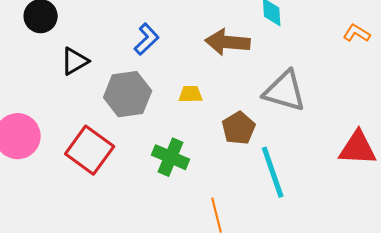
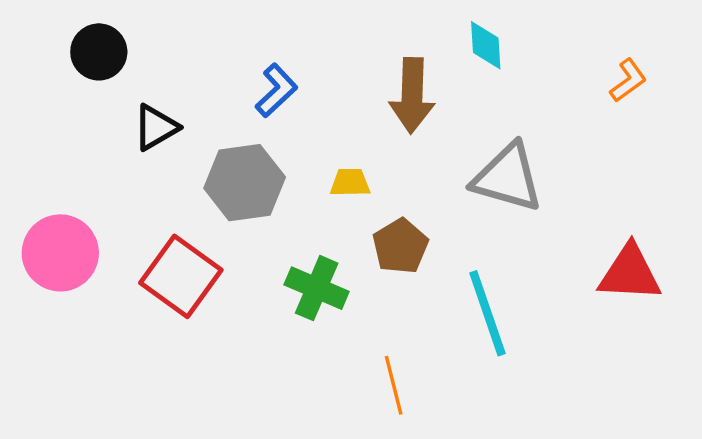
orange L-shape: (357, 33) -> (628, 80), turned 112
brown arrow: (228, 42) -> (412, 95), turned -93
brown pentagon: (239, 128) -> (400, 246), moved

